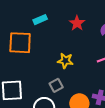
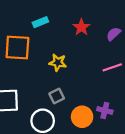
yellow star: (65, 61) -> (58, 63), moved

